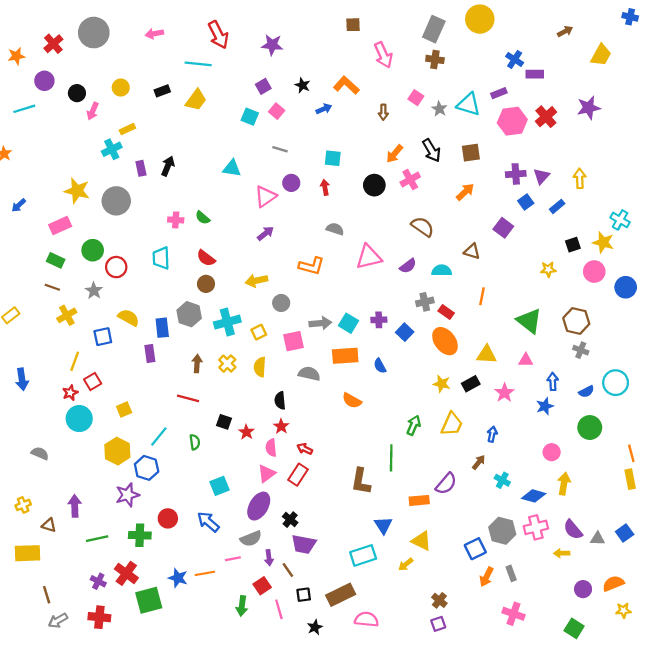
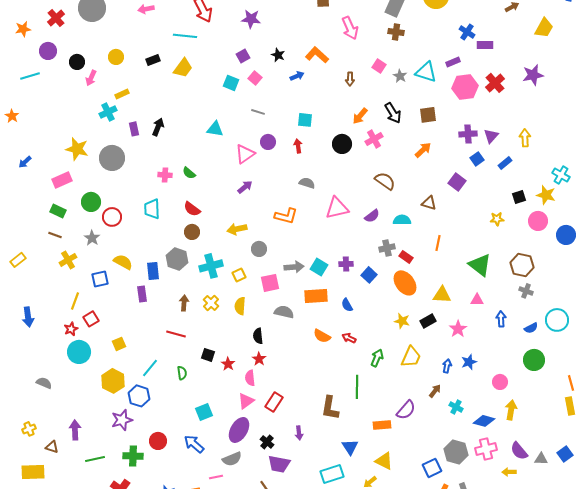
blue star: (545, 406) -> (469, 362), moved
red arrow: (305, 449) -> (349, 338), moved
purple arrow: (269, 558) -> (299, 433), moved

